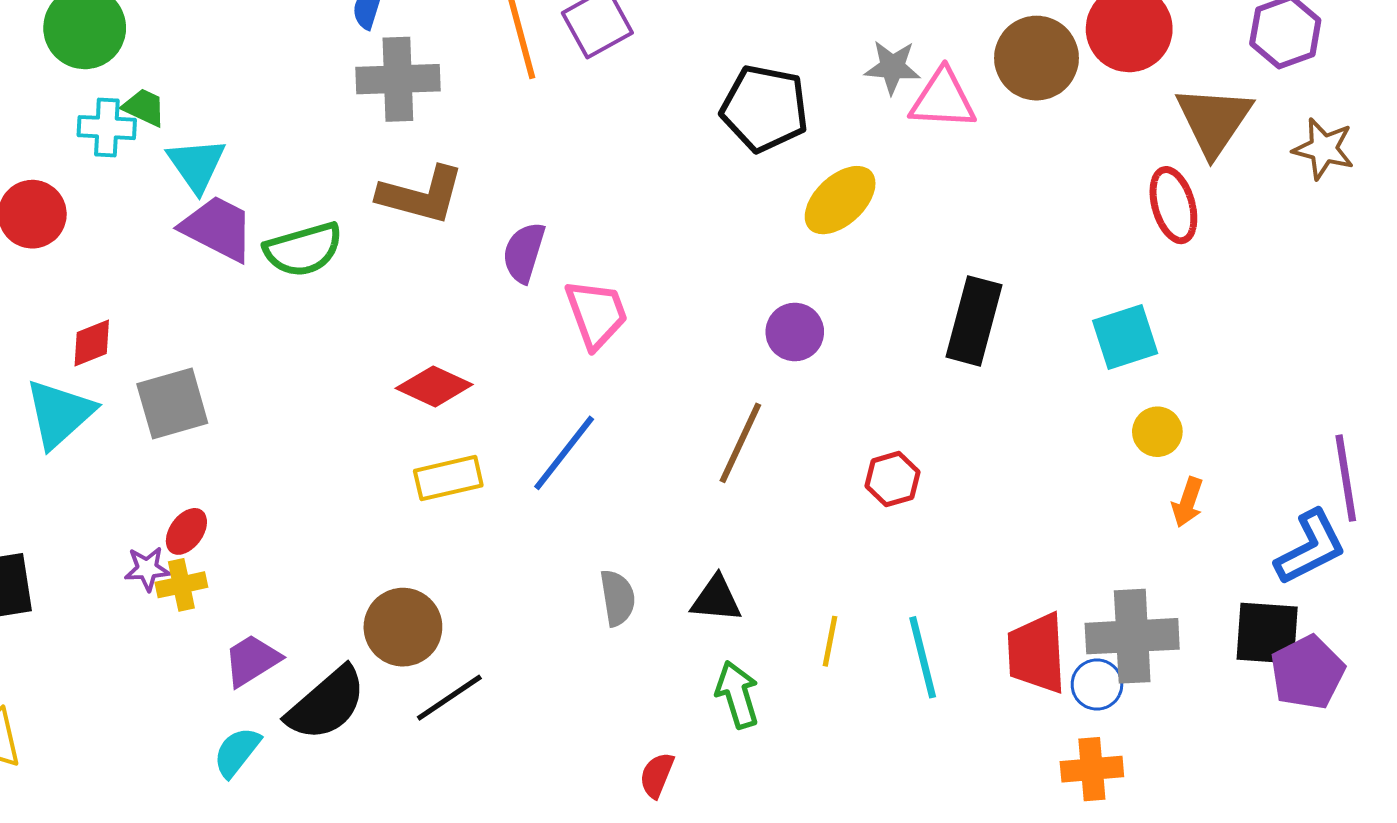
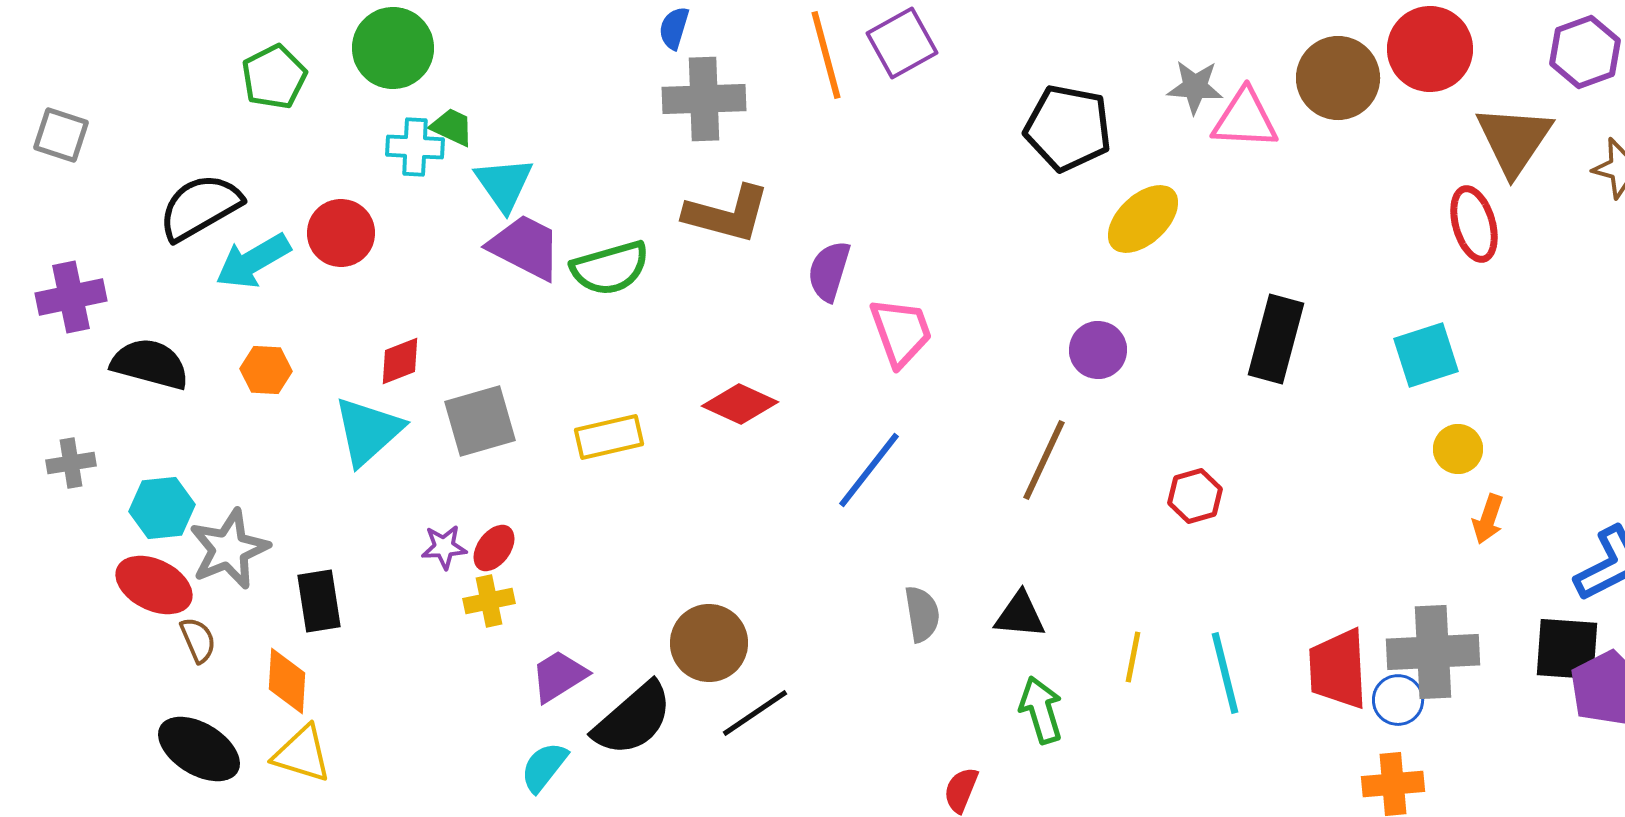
yellow rectangle: (448, 478) -> (609, 437), moved
purple star: (147, 569) -> (444, 547), moved

